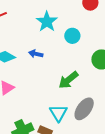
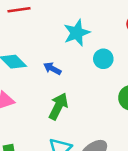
green arrow: (68, 80) -> (58, 106), moved, turned 140

